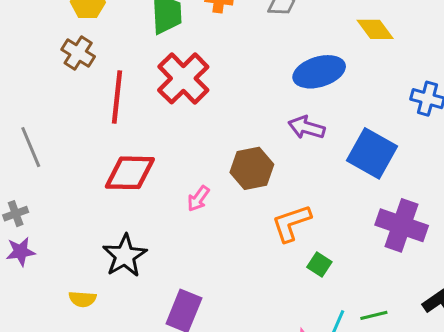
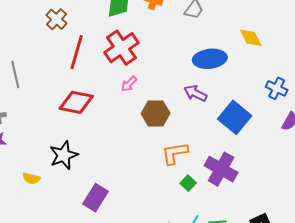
pink arrow: (198, 199) -> (129, 84), moved
purple cross: (402, 225) -> (221, 169), moved

